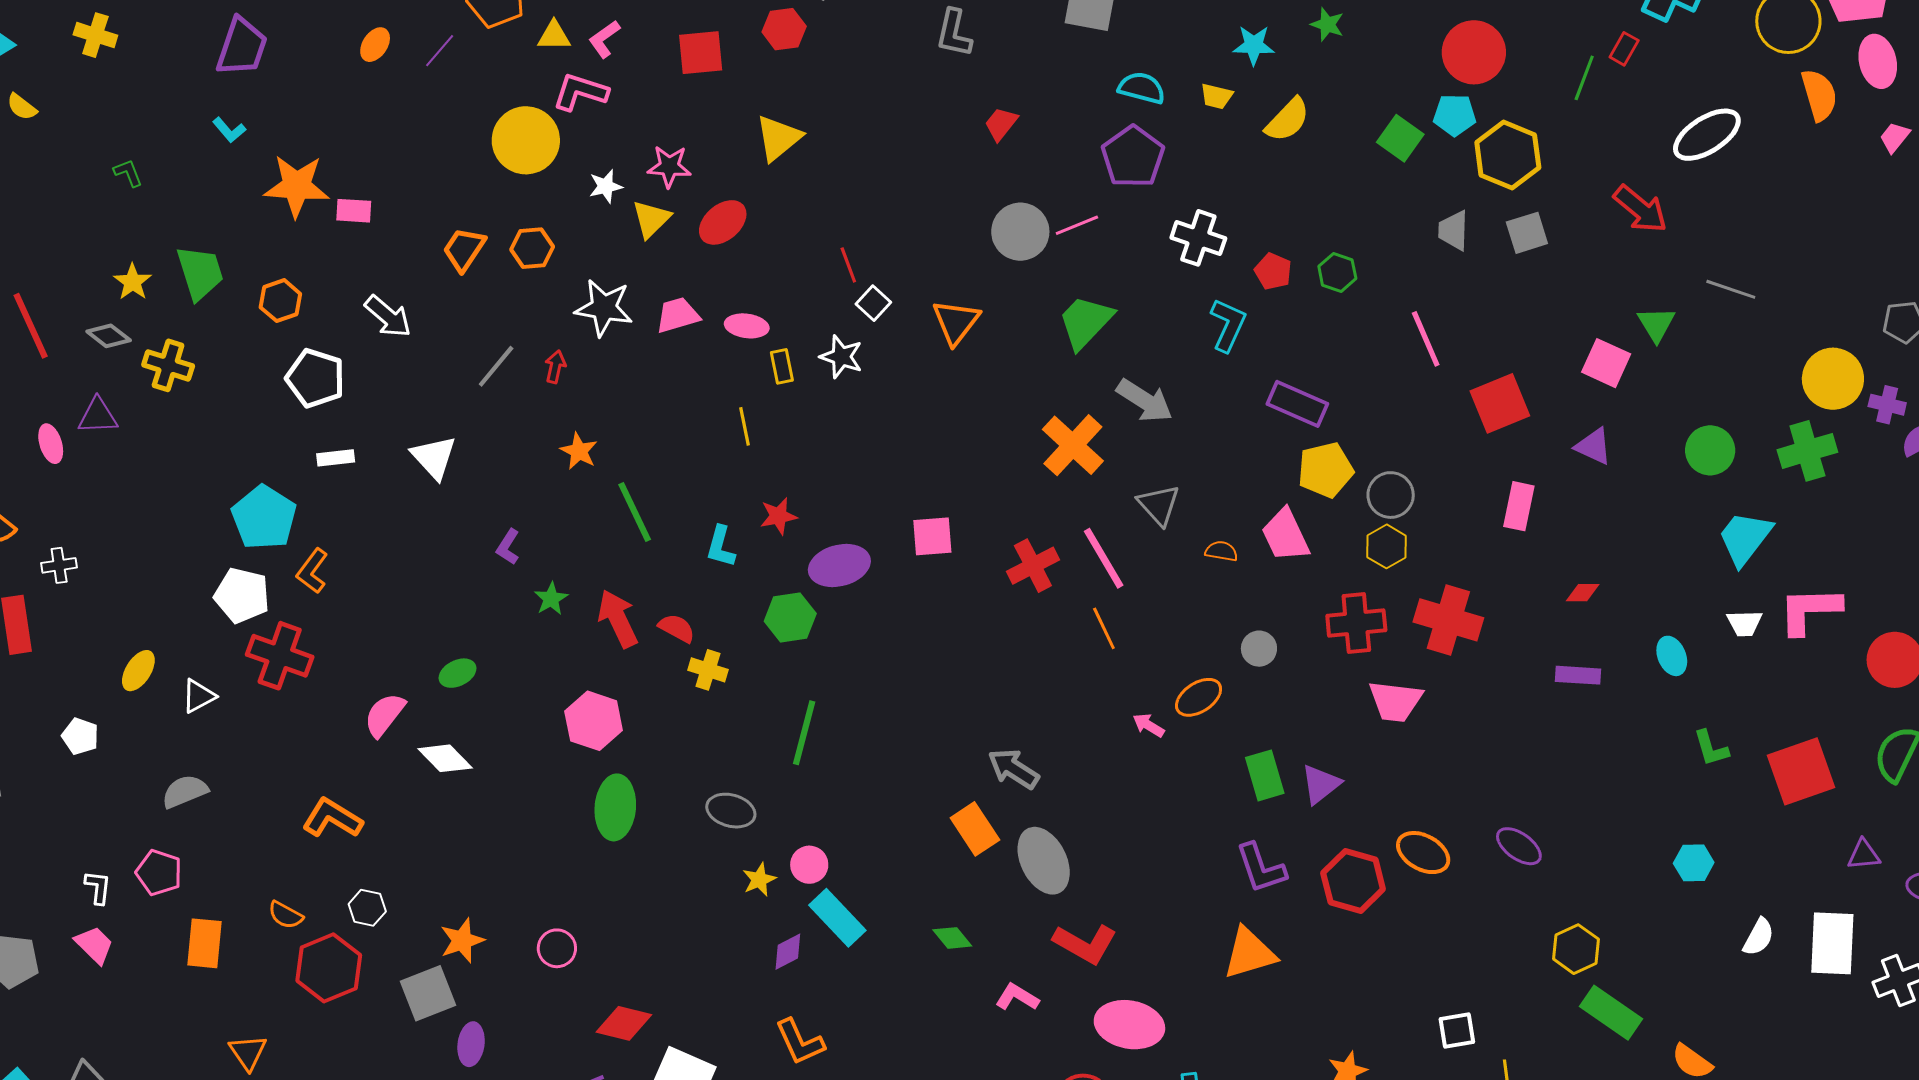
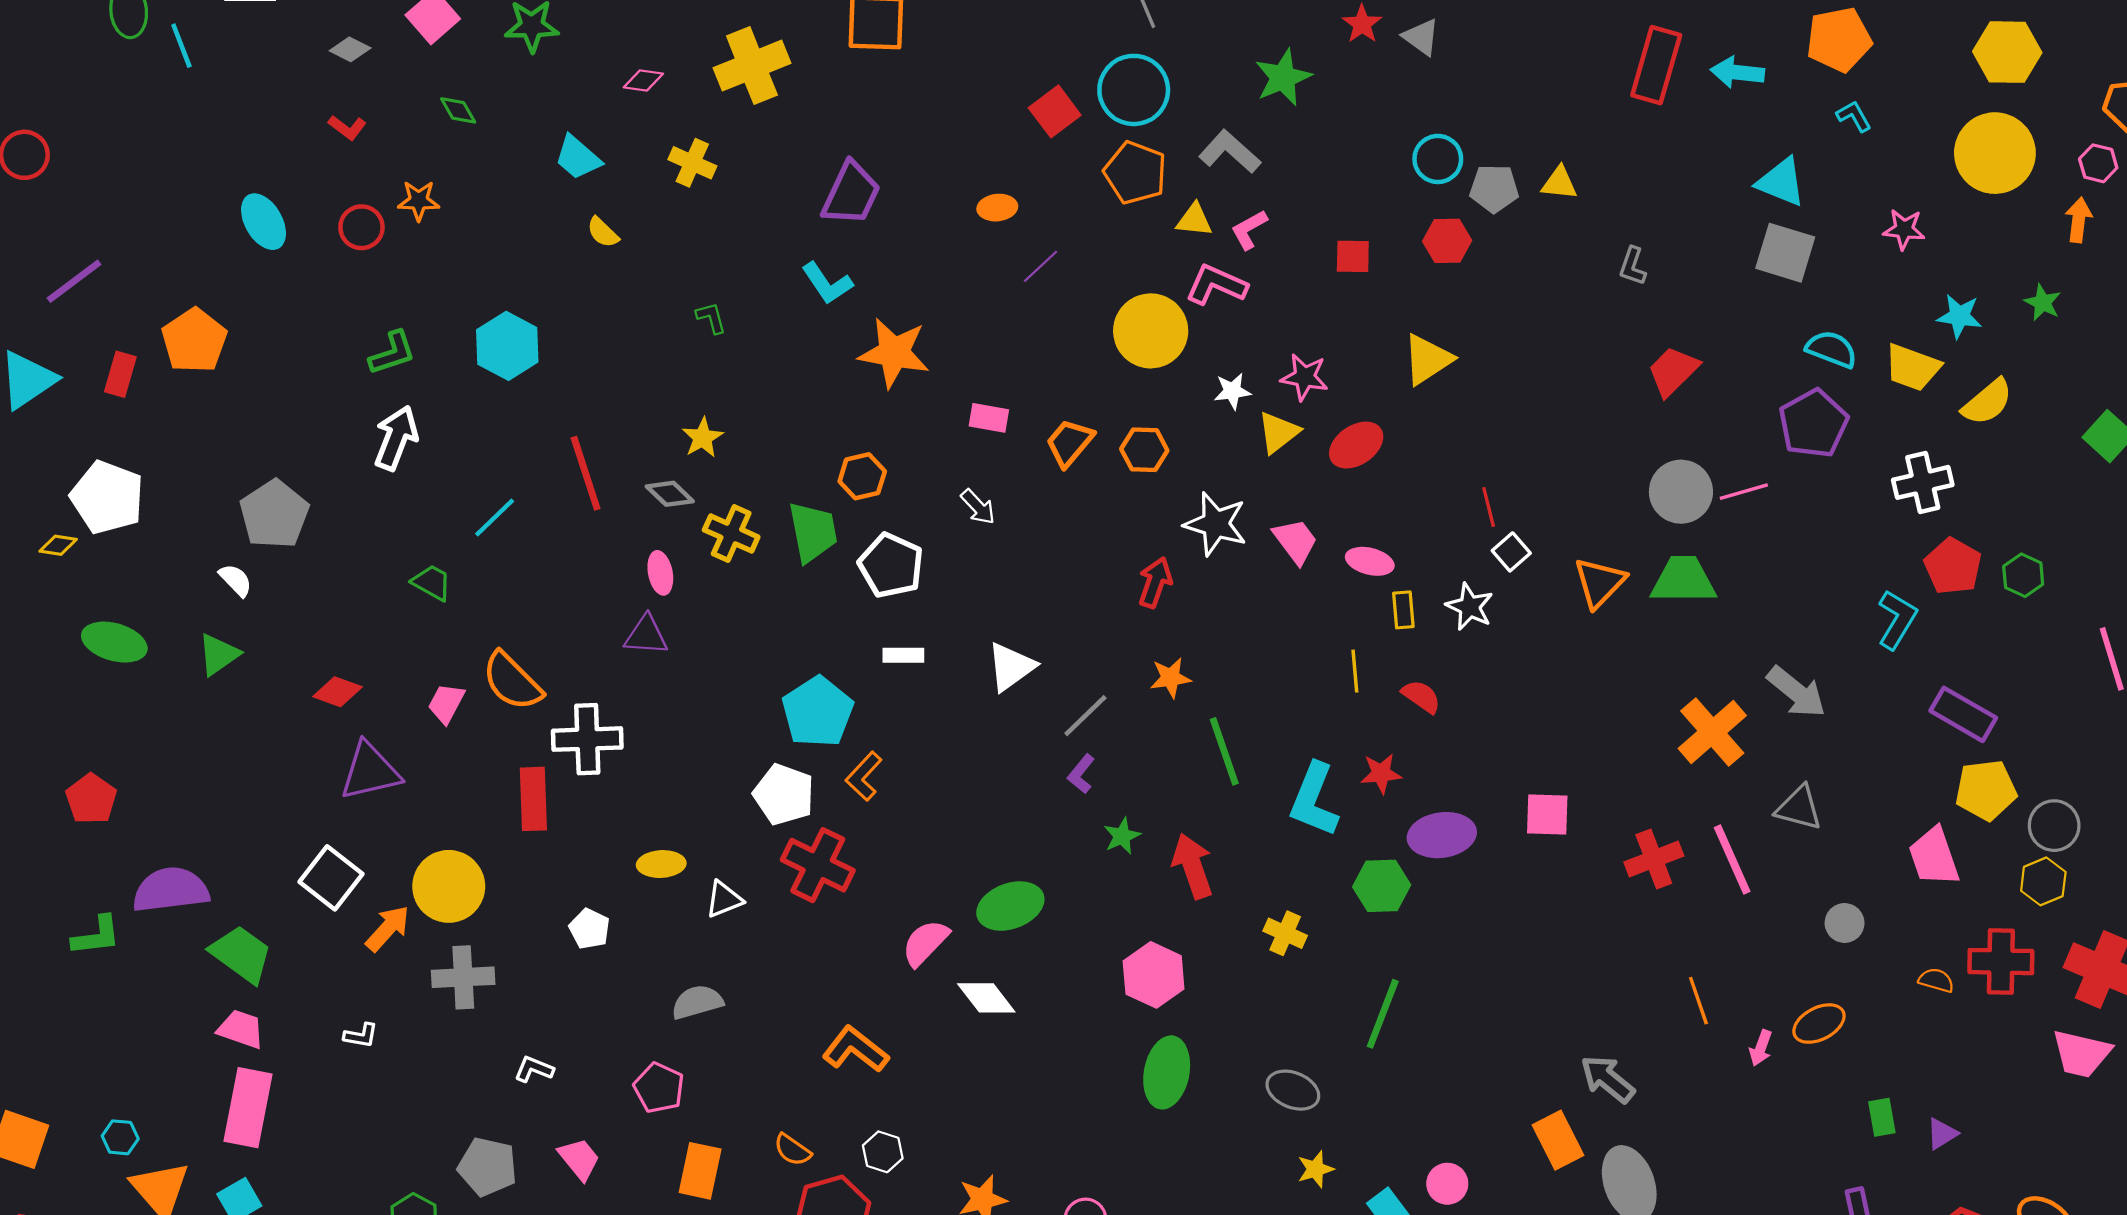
gray L-shape: (954, 33) -> (1633, 266), size x0.7
orange ellipse: (375, 45) -> (997, 208), turned 44
purple line: (440, 51) -> (1040, 266), moved
red square: (701, 53) -> (1353, 256), size x0.7
yellow trapezoid: (1216, 96) -> (1912, 367), size x1.6
red trapezoid: (1001, 124) -> (1673, 371), size x1.4
cyan L-shape: (229, 130) -> (827, 283), size x1.4
pink rectangle: (354, 211) -> (989, 418), moved
white cross: (1198, 238) -> (1923, 482), moved, turned -38
red pentagon: (1273, 271) -> (1953, 566), size x1.4
green trapezoid: (200, 273) -> (813, 532), moved
pink trapezoid: (678, 315) -> (1295, 541), turned 63
white arrow: (388, 316) -> (978, 507), size x0.7
green trapezoid: (1085, 322) -> (1683, 580), moved, turned 40
gray line: (496, 366) -> (1085, 716), moved
red arrow: (555, 367) -> (1155, 582), size x1.4
purple triangle: (98, 416) -> (646, 635), moved
pink ellipse: (51, 444) -> (660, 573), moved
orange star: (579, 451) -> (1171, 678), turned 30
white triangle: (434, 457) -> (1011, 667), turned 30
gray triangle: (1159, 505) -> (1799, 808), turned -39
cyan L-shape: (721, 547) -> (1314, 800), size x1.6
orange semicircle: (1221, 551) -> (1936, 980), moved
white cross: (59, 565) -> (587, 739), size x1.8
red semicircle: (677, 628) -> (1421, 697), moved
orange line: (1104, 628) -> (1698, 1001), moved
gray circle: (1259, 649) -> (1845, 923), moved
yellow ellipse: (138, 671) -> (661, 864), turned 48
green ellipse: (458, 673) -> (1010, 906), size x1.6
pink trapezoid: (1395, 701) -> (2081, 1054), moved
pink arrow: (1149, 725) -> (1761, 1048), turned -108
green rectangle: (1265, 775) -> (1882, 1117), size x0.7
purple triangle: (1321, 784) -> (1942, 1134), size x0.7
pink circle: (809, 865) -> (1447, 1184), moved
white L-shape: (98, 887) -> (534, 1069), moved, turned -81

